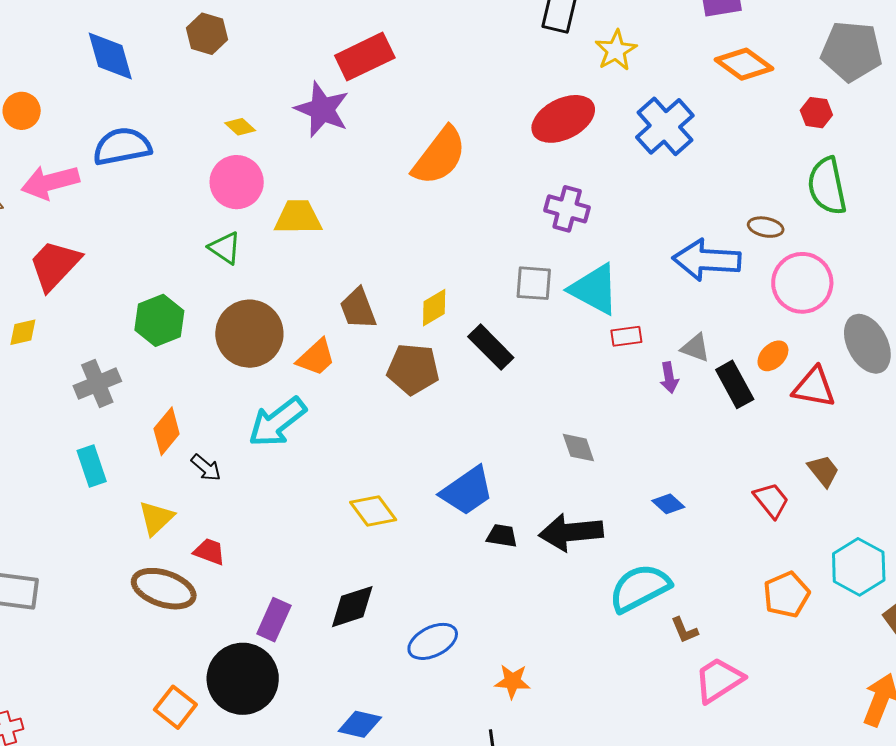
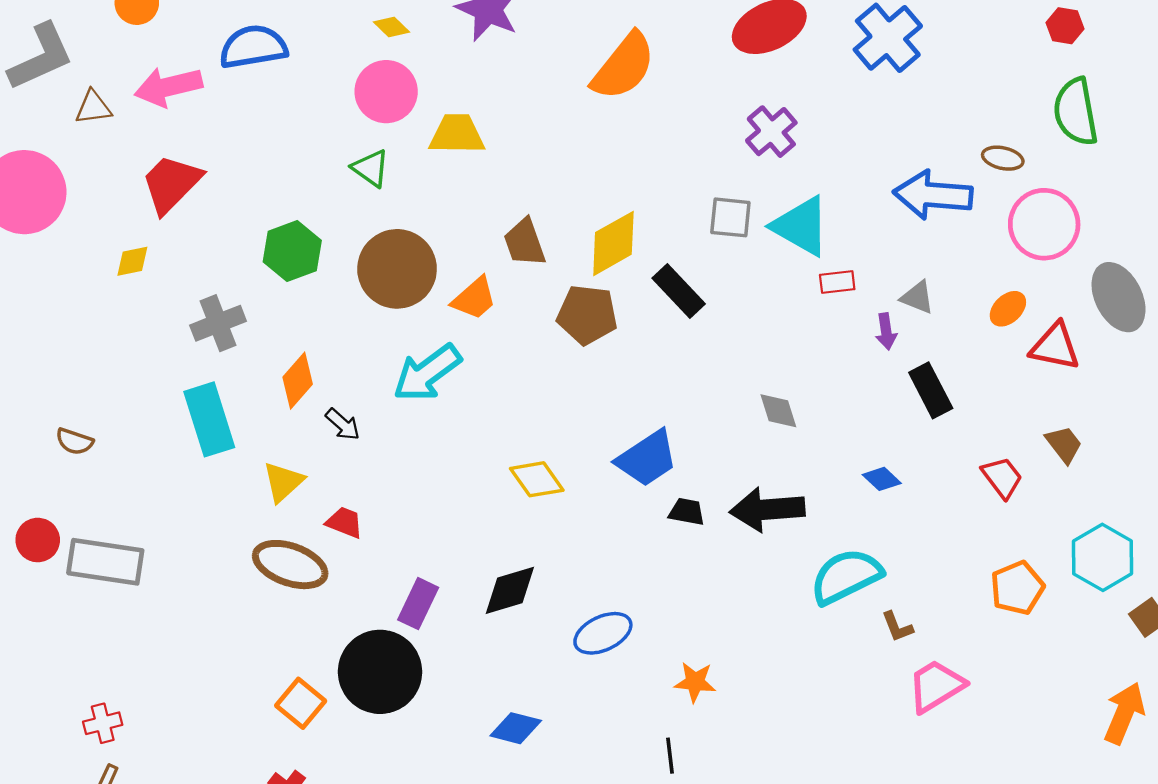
purple cross: (567, 209) -> (771, 132), turned 33
yellow diamond: (434, 308) -> (613, 243), size x1.5
black rectangle: (735, 384) -> (931, 390), moved
cyan rectangle: (92, 466) -> (209, 419), size x1.5

